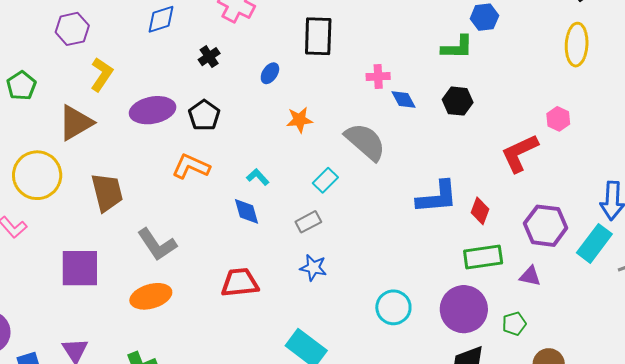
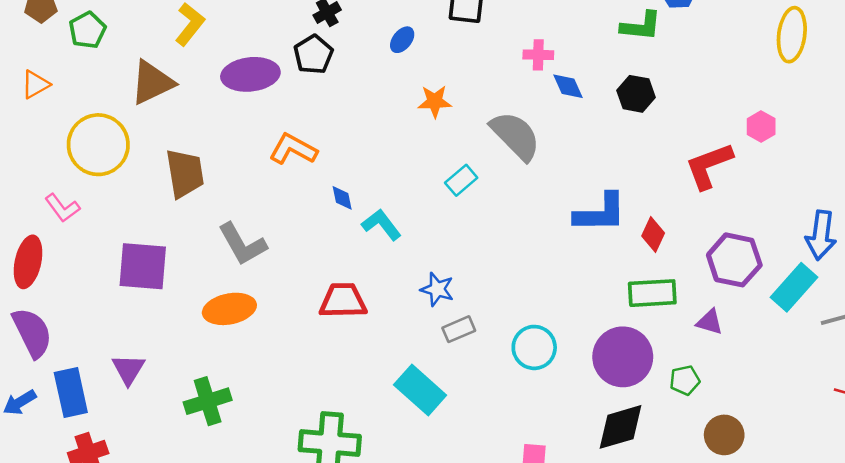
black pentagon: (204, 115) -> (313, 54), moved
cyan L-shape: (258, 177) -> (382, 225), moved, size x1.4
blue diamond: (247, 211) -> (342, 198), moved, size x0.7
gray rectangle: (308, 222) -> (459, 329), moved

